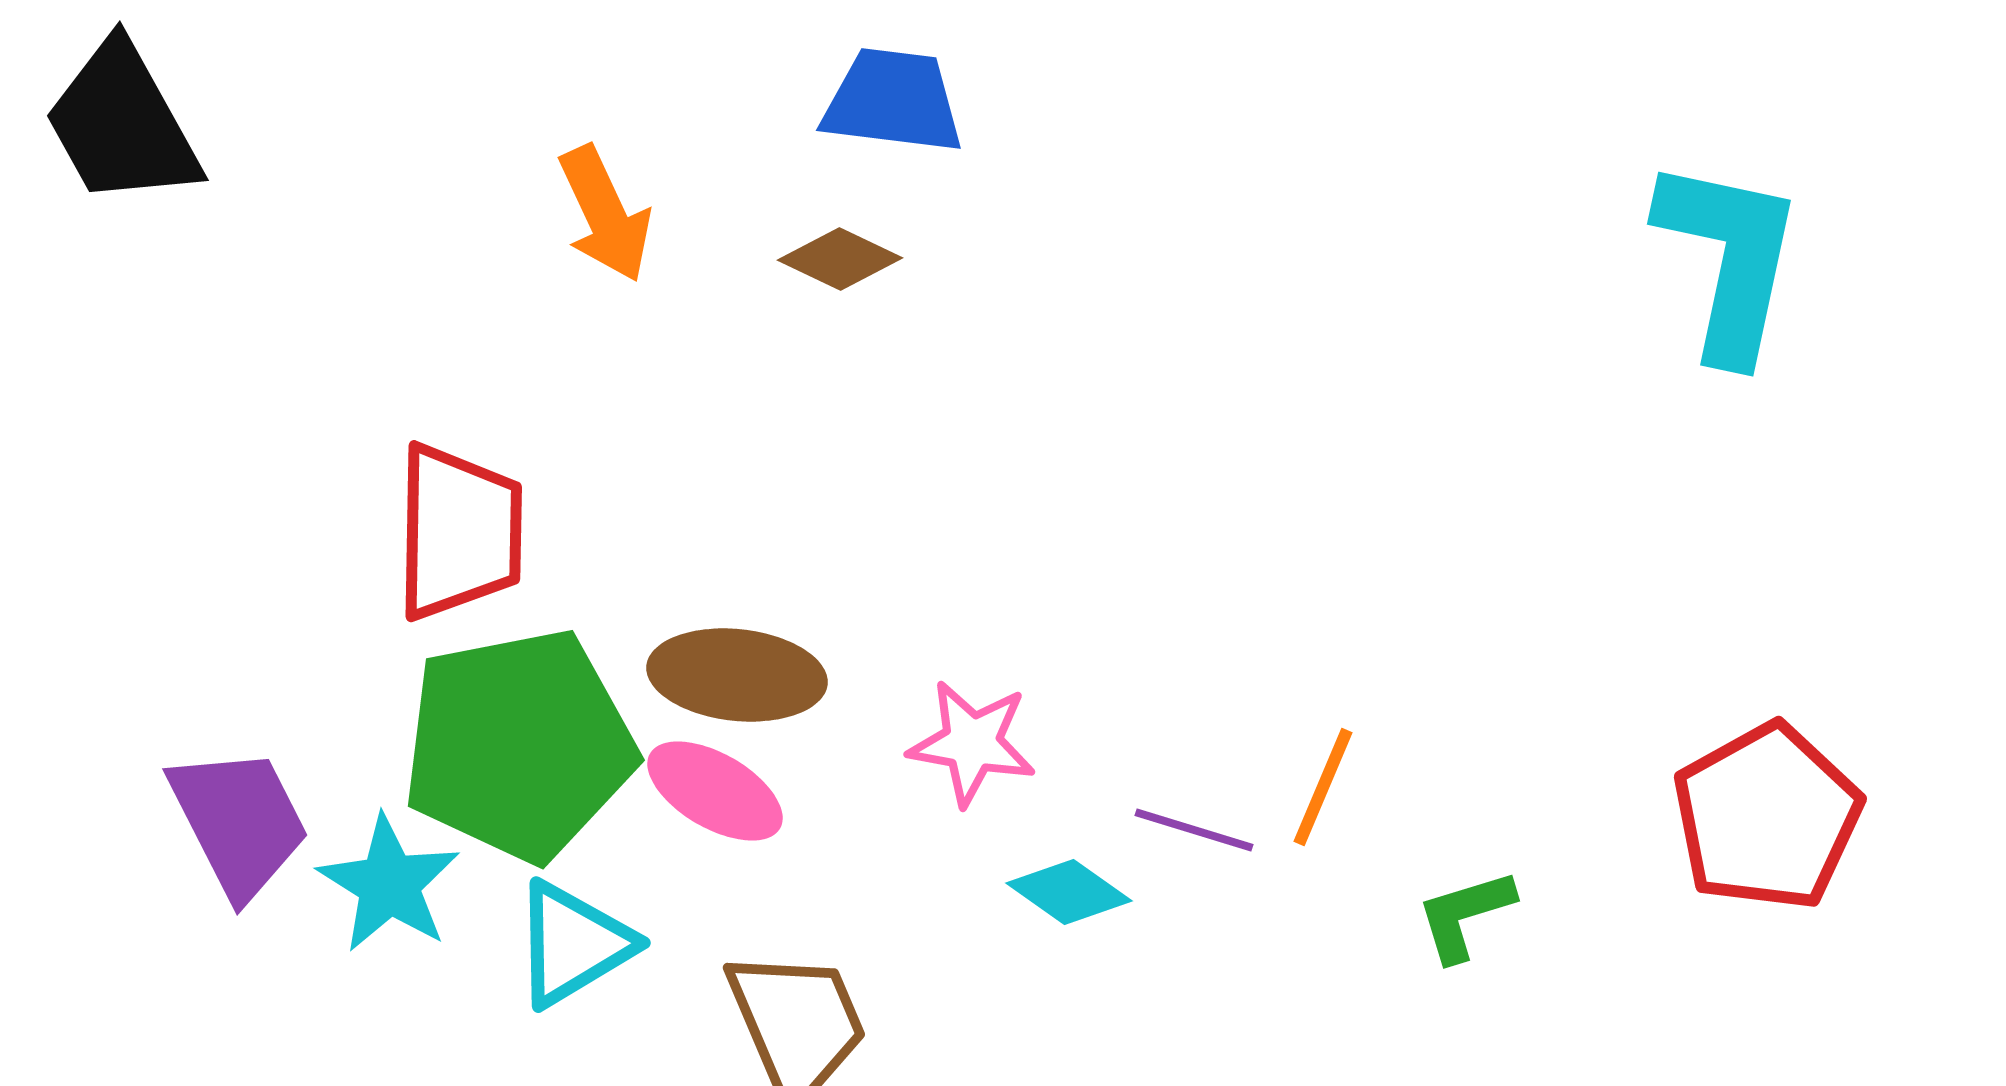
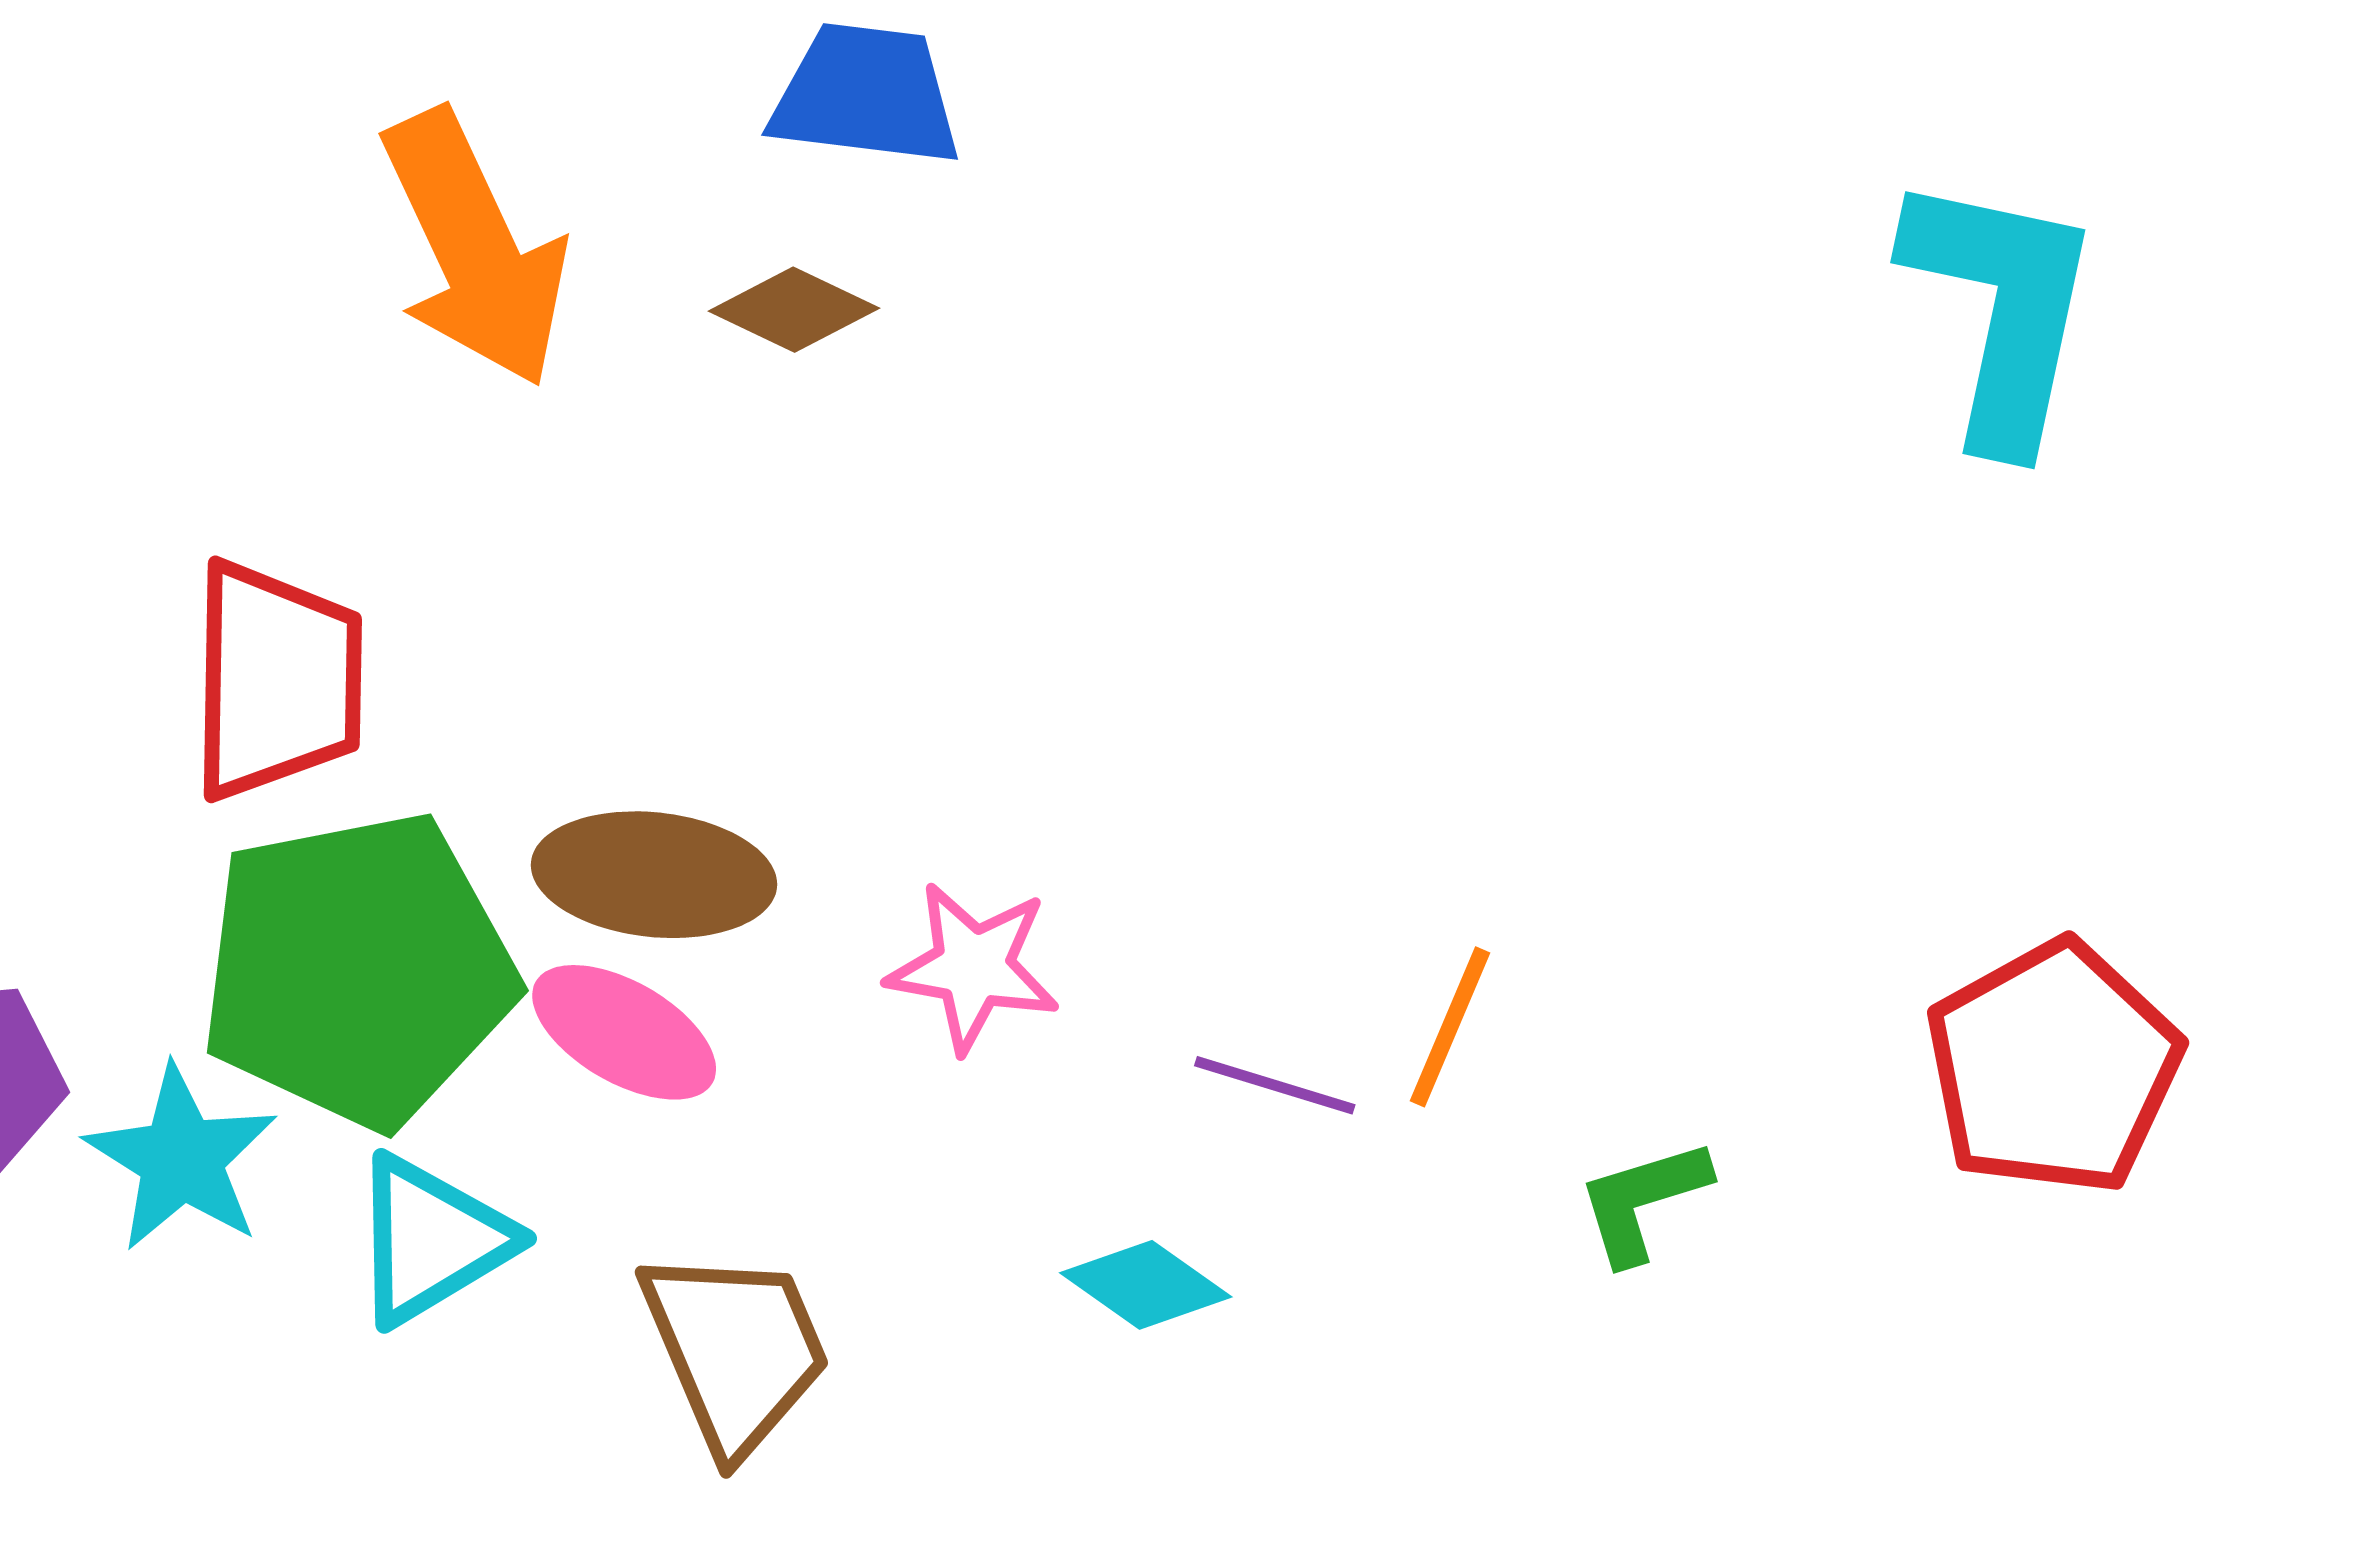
orange arrow: (605, 214) -> (475, 248), size x1.5
cyan diamond: (1069, 892) -> (1146, 1285), moved

